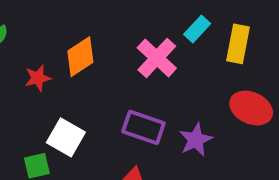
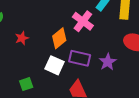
orange diamond: (80, 57) -> (59, 38), moved
white square: (66, 137) -> (55, 65), moved

